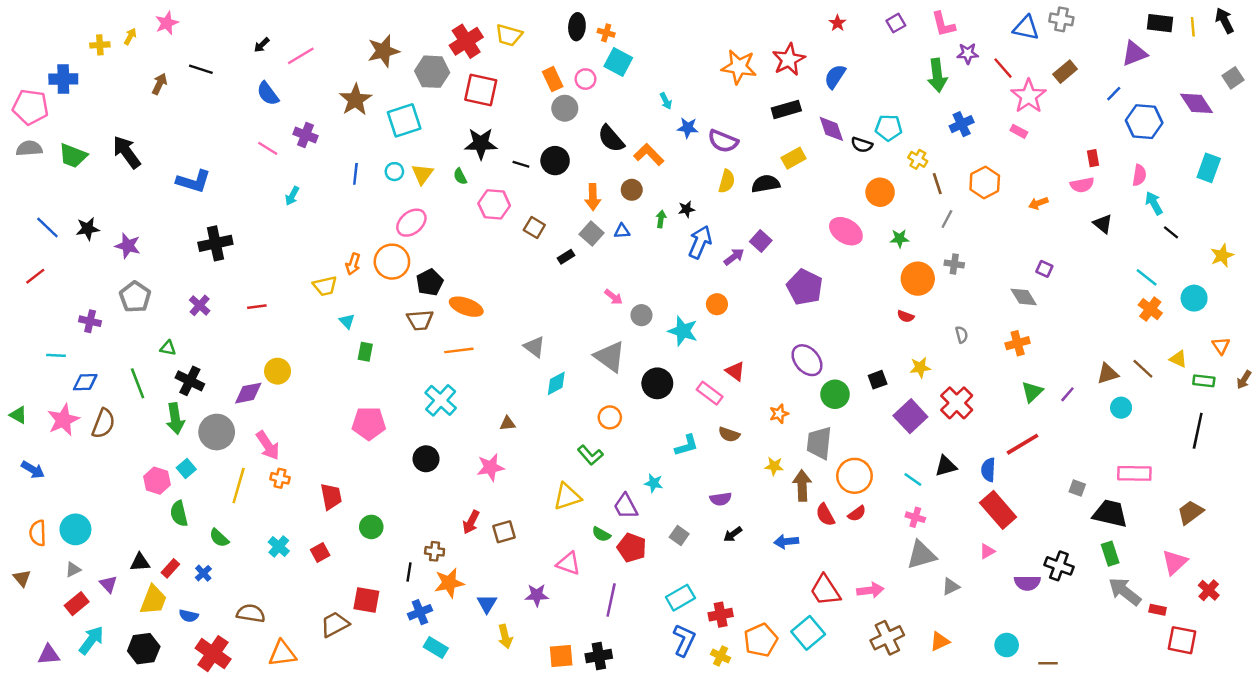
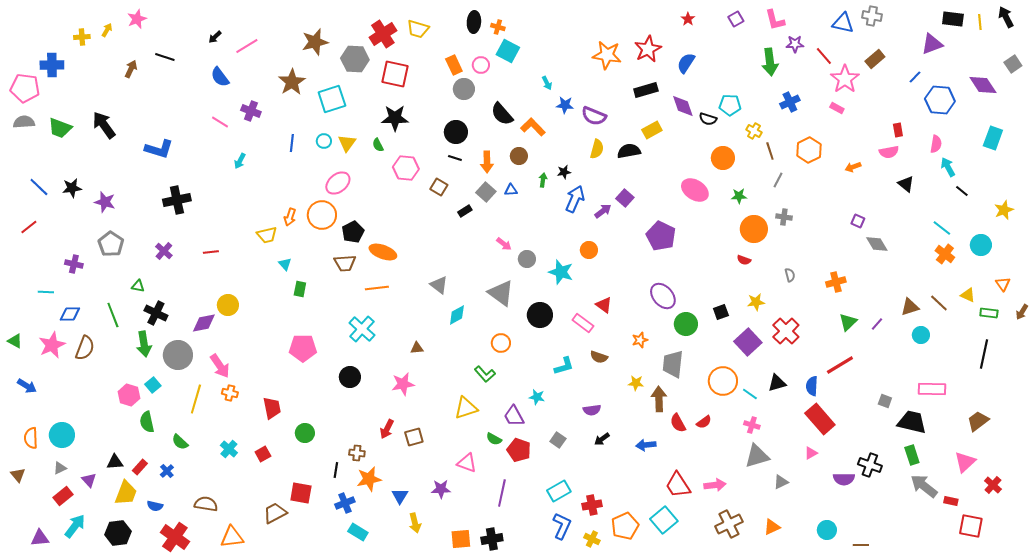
black line: (521, 164) -> (455, 158), moved
gray diamond: (1024, 297) -> (877, 244), moved
orange circle: (854, 476) -> (723, 381), moved

